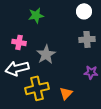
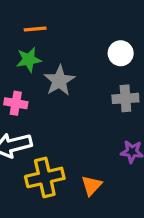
green star: (36, 15) -> (29, 60), moved
gray star: (46, 54) -> (59, 81), moved

